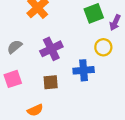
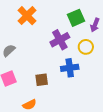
purple cross: (51, 49) -> (60, 40), moved

